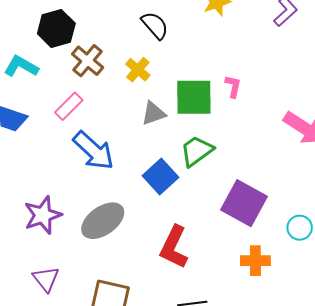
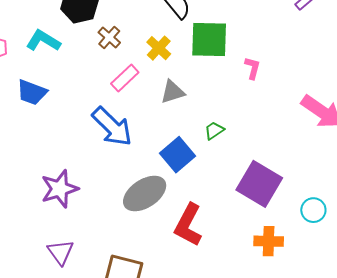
brown cross: (88, 61) -> (109, 37), size x0.7
green square: (194, 97) -> (209, 40), moved
pink rectangle: (69, 106) -> (125, 78), moved
green trapezoid: (197, 151) -> (214, 131), size x0.6
gray ellipse: (103, 221) -> (145, 194), moved

